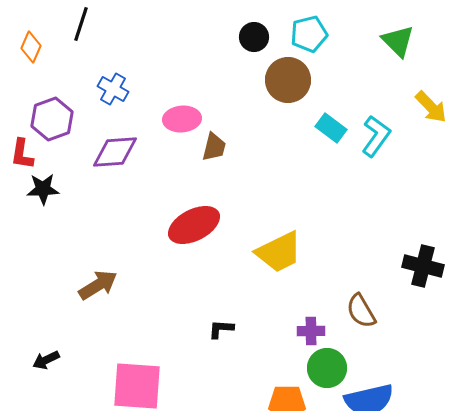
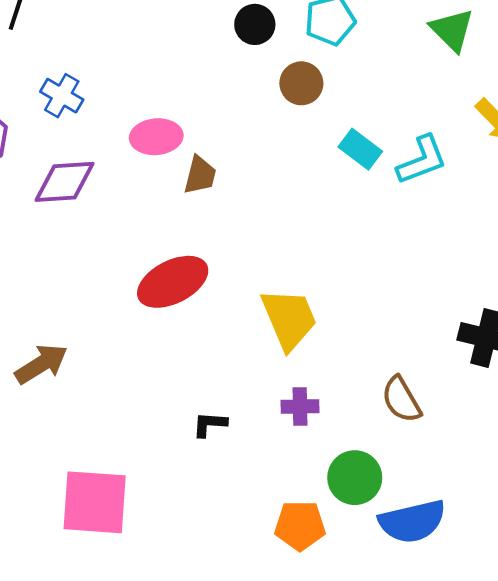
brown circle: (288, 80) -> (301, 83), size x0.7
cyan L-shape: (376, 136) -> (422, 160), turned 33
yellow trapezoid: (279, 252) -> (289, 319), turned -87
purple cross: (311, 331) -> (300, 406), moved

